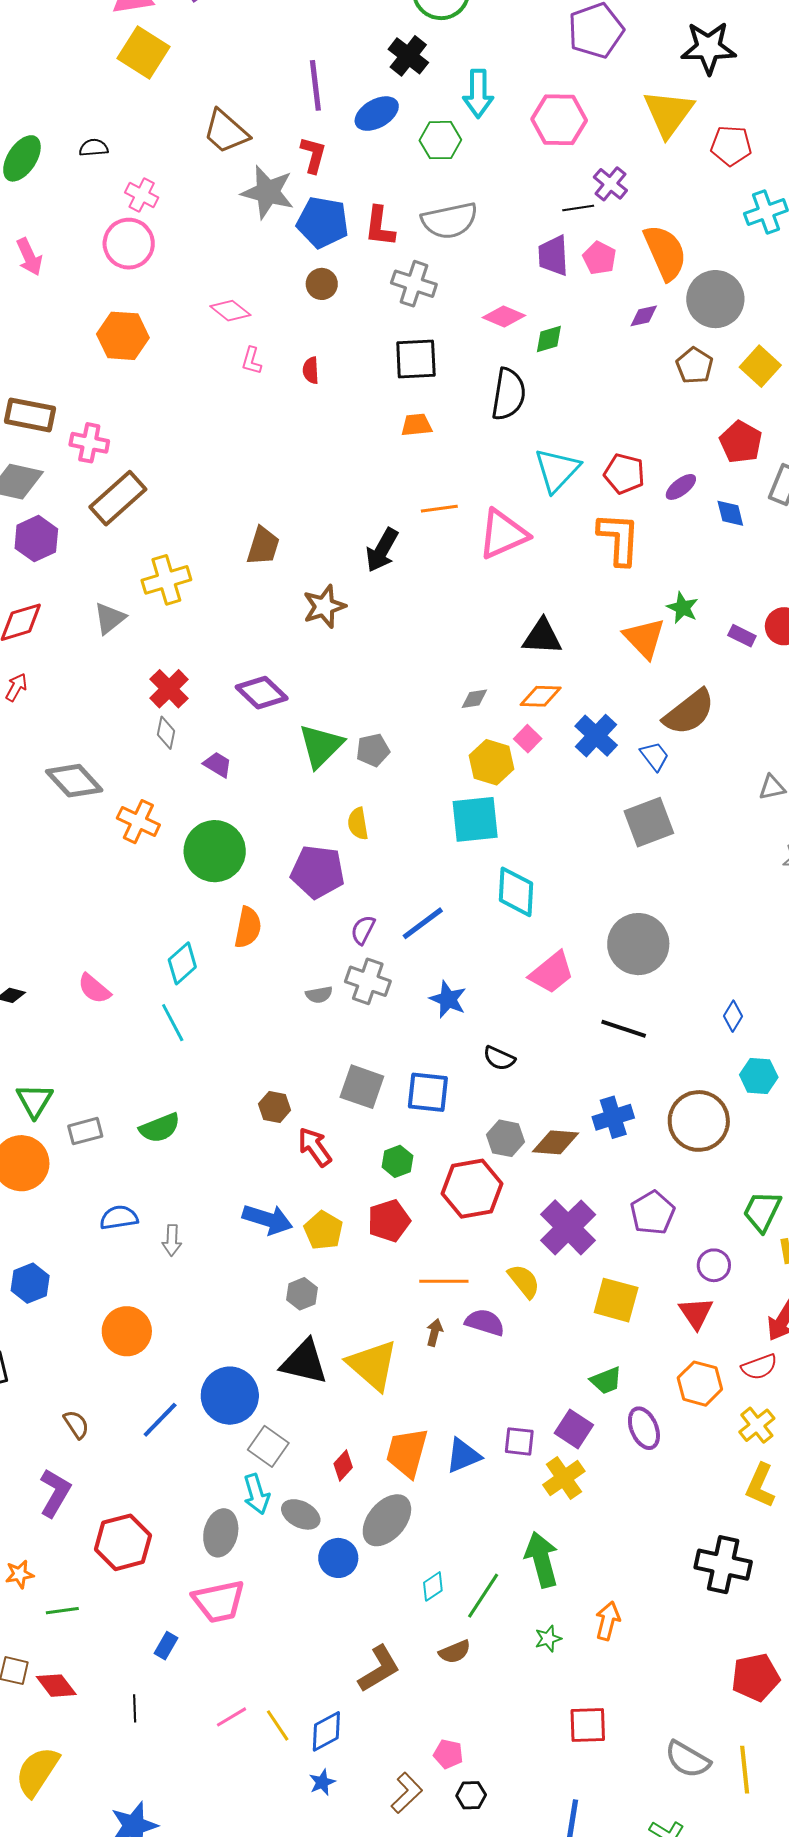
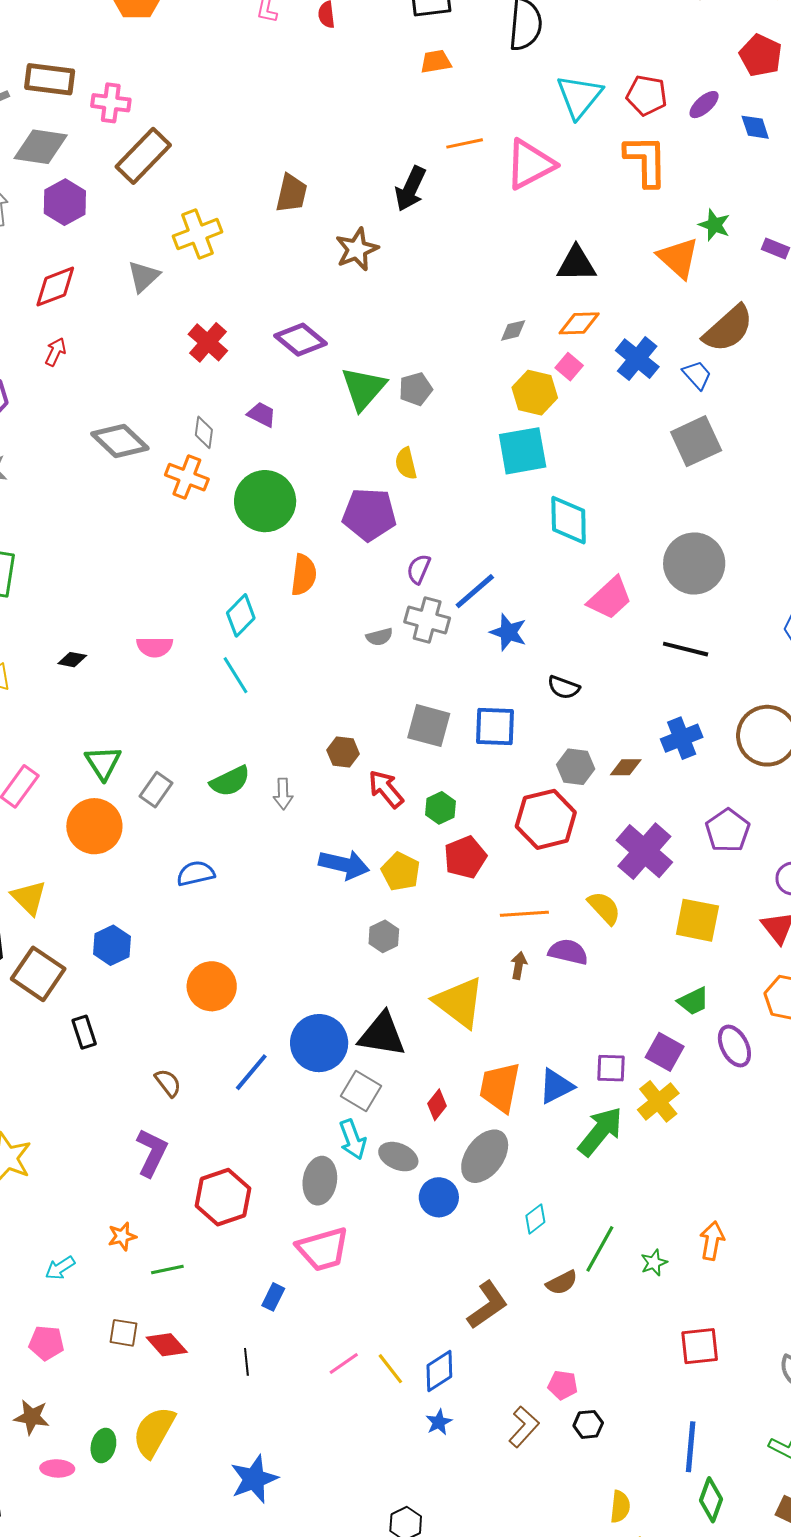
gray diamond: (166, 733) -> (204, 432), moved
blue line: (423, 923) -> (475, 591), moved
pink semicircle: (94, 989) -> (155, 647), turned -36
gray rectangle: (85, 1131) -> (156, 790), turned -36
brown diamond: (555, 1142) -> (626, 767), size x0.7
green hexagon: (397, 1161) -> (440, 808), moved
gray arrow: (172, 1240) -> (283, 794), moved
black triangle: (304, 1362) -> (382, 1035), moved
green arrow: (542, 1560) -> (600, 1131), moved, turned 58
green line: (483, 1596) -> (600, 1249), moved

